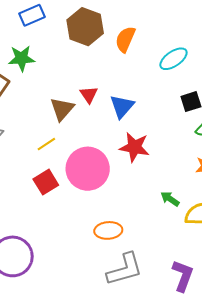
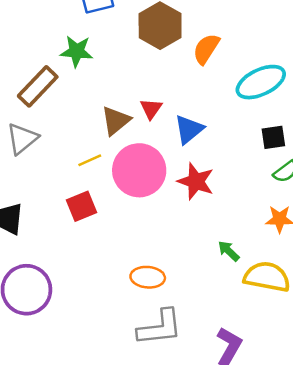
cyan ellipse: (173, 59) -> (261, 82), size x1.4
pink circle: (88, 169) -> (139, 170), moved

